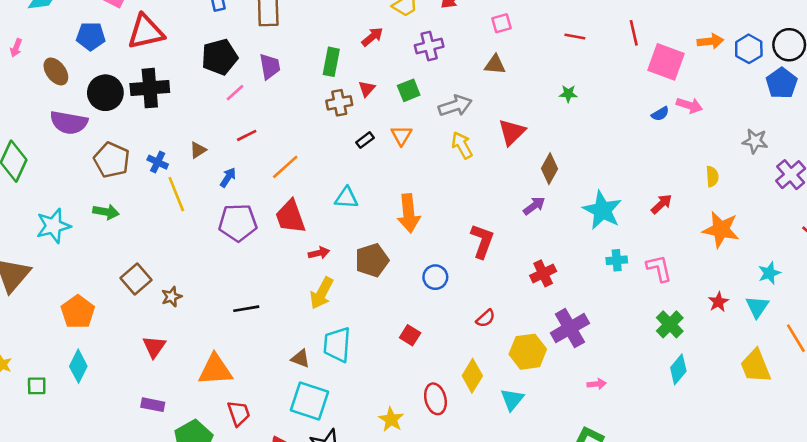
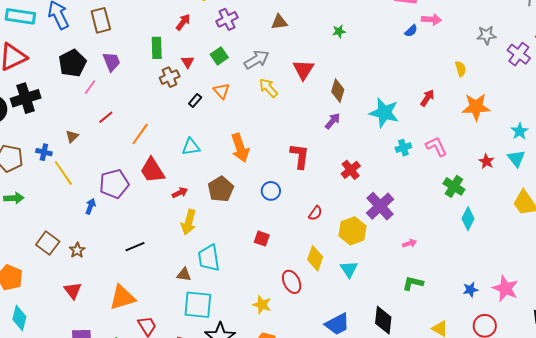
blue arrow: (228, 177) -> (90, 206), moved

